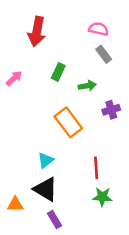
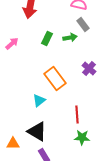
green arrow: (87, 86) -> (70, 38), moved
purple cross: (111, 110) -> (89, 68), turned -32
cyan triangle: (46, 160) -> (39, 100), moved

